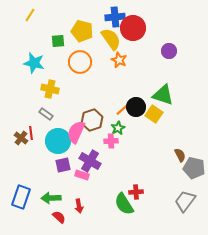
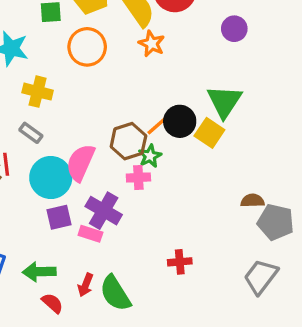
green triangle: (163, 95) -> (224, 101), turned 45
brown hexagon: (92, 120) -> (128, 141), moved
brown semicircle: (180, 155) -> (252, 201), turned -64
green semicircle: (124, 204) -> (115, 293), moved
red arrow: (79, 206) -> (85, 285), turned 32

